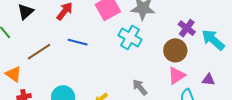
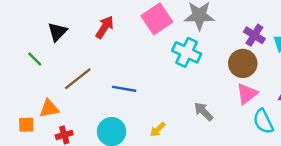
blue line: (78, 42) -> (124, 89), moved
orange triangle: (13, 74) -> (49, 108), turned -42

